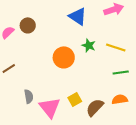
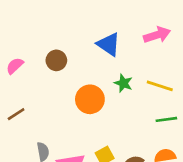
brown circle: (28, 25) -> (56, 60), moved

